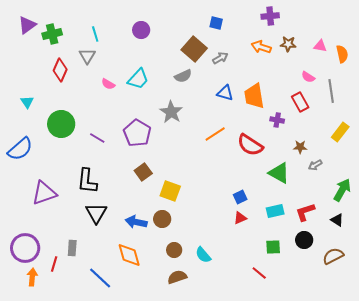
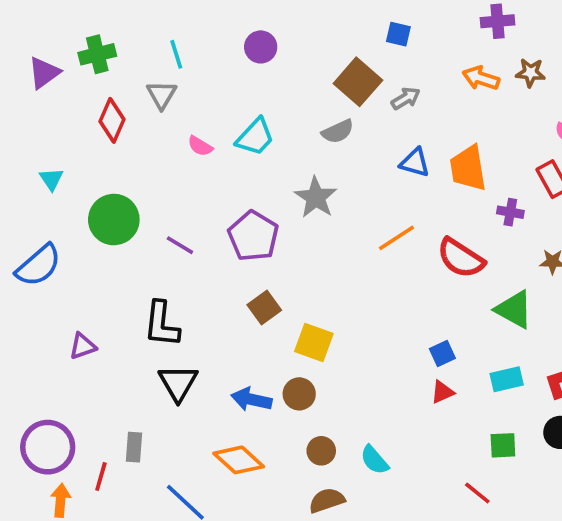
purple triangle: (27, 25) -> (44, 73), moved
purple triangle: (44, 193) -> (83, 346), size x0.6
orange diamond: (129, 255) -> (239, 460), turned -32

